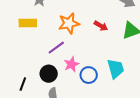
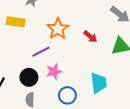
orange star: (69, 23) -> (58, 29), turned -30
blue circle: (89, 75) -> (67, 95), moved

